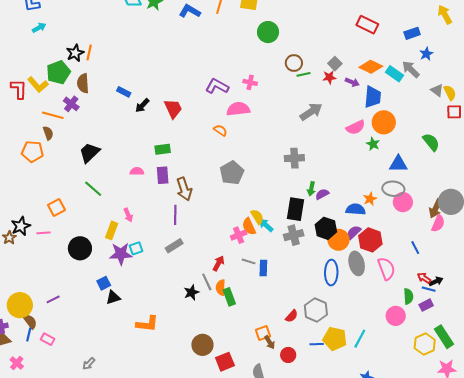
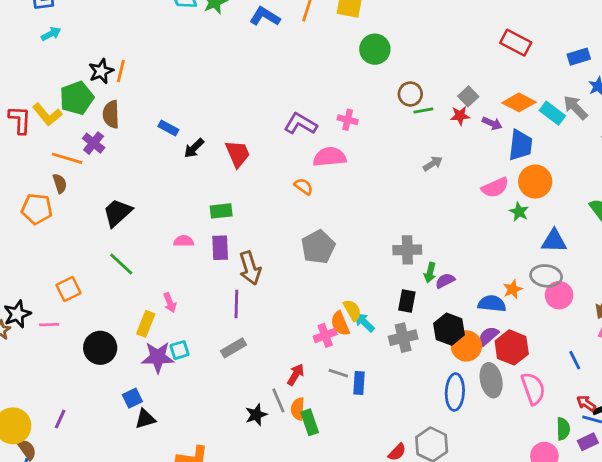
gray arrow: (311, 112) -> (433, 164), size x0.6
gray cross: (294, 158) -> (407, 250), moved
black rectangle: (296, 209) -> (407, 301), size x0.7
purple line: (53, 299) -> (60, 419), turned -40

